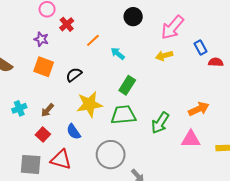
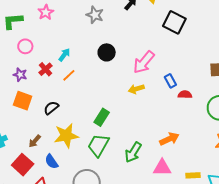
red cross: (67, 24) -> (46, 69), moved
cyan arrow: (118, 54) -> (64, 55), moved, turned 88
brown arrow: (47, 110) -> (35, 141), moved
green trapezoid: (123, 115) -> (98, 145), turned -55
red square: (43, 135) -> (23, 165), size x1.5

